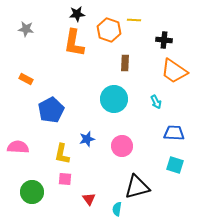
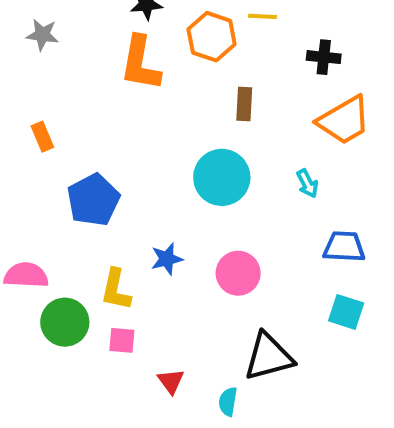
orange trapezoid: (174, 71) -> (344, 120), turned -64
orange rectangle: (26, 79) -> (42, 137), turned 40
green circle: (32, 192) -> (65, 322), moved

